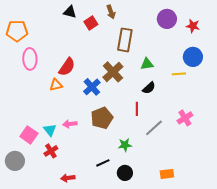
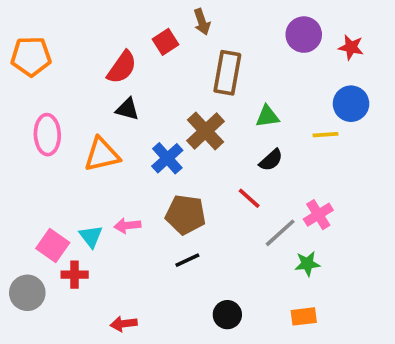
black triangle: (70, 12) -> (127, 109), moved
pink ellipse: (30, 59) -> (47, 135), moved
red semicircle: (67, 67) -> (122, 67), moved
orange triangle: (56, 85) -> (102, 155), size x1.5
red line: (137, 109) -> (249, 198), turned -48
brown pentagon: (102, 118) -> (186, 215), turned 30
pink cross: (185, 118) -> (318, 215), moved
green star: (125, 145) -> (307, 264), moved
red cross: (51, 151) -> (75, 275), moved, turned 32
black line: (103, 163) -> (187, 260), moved

